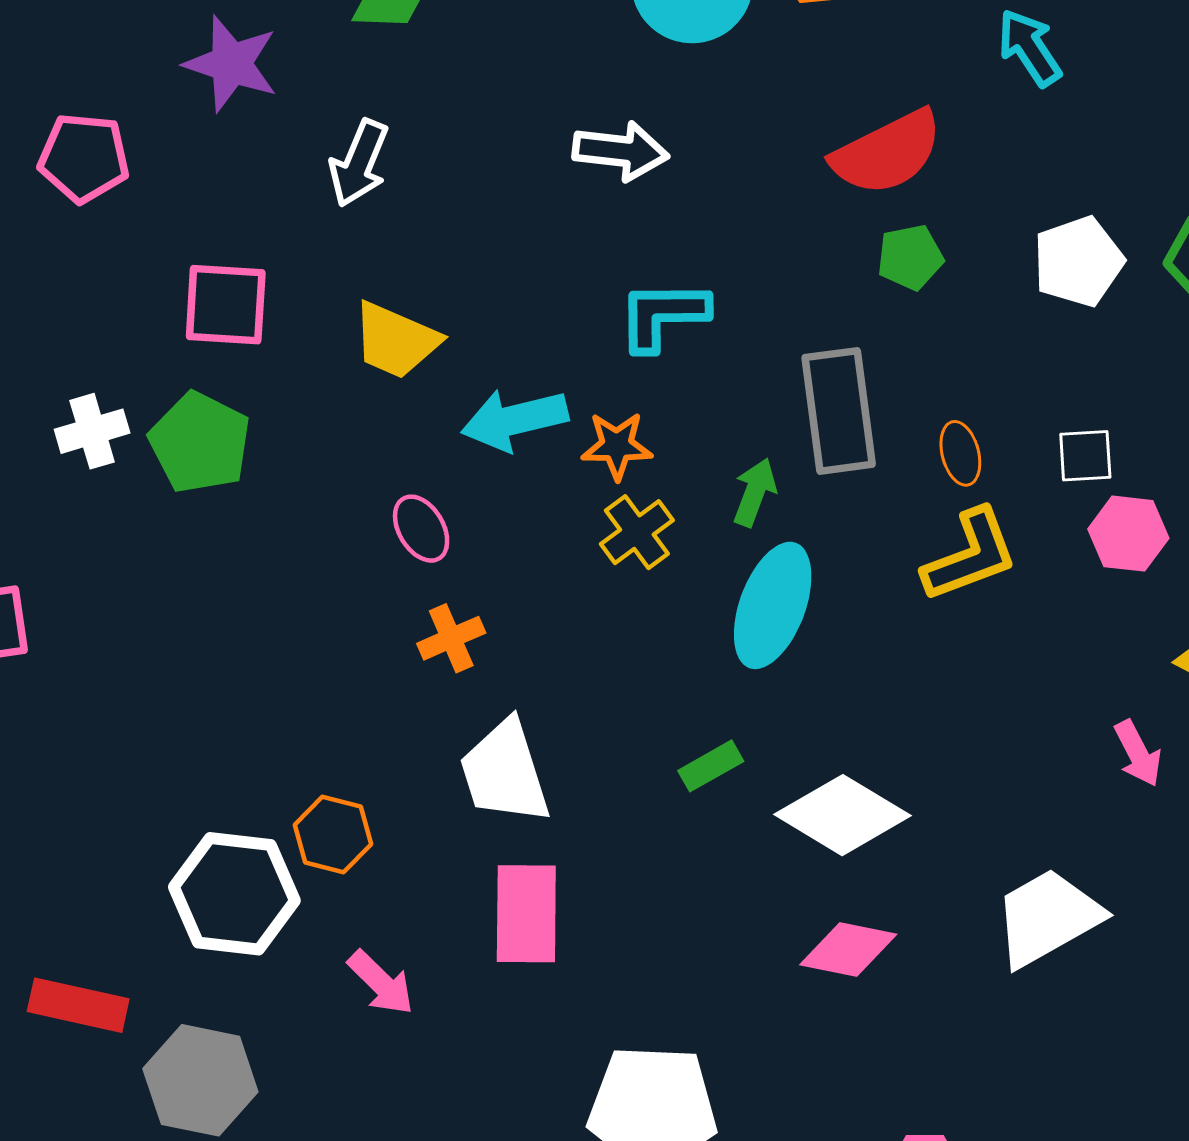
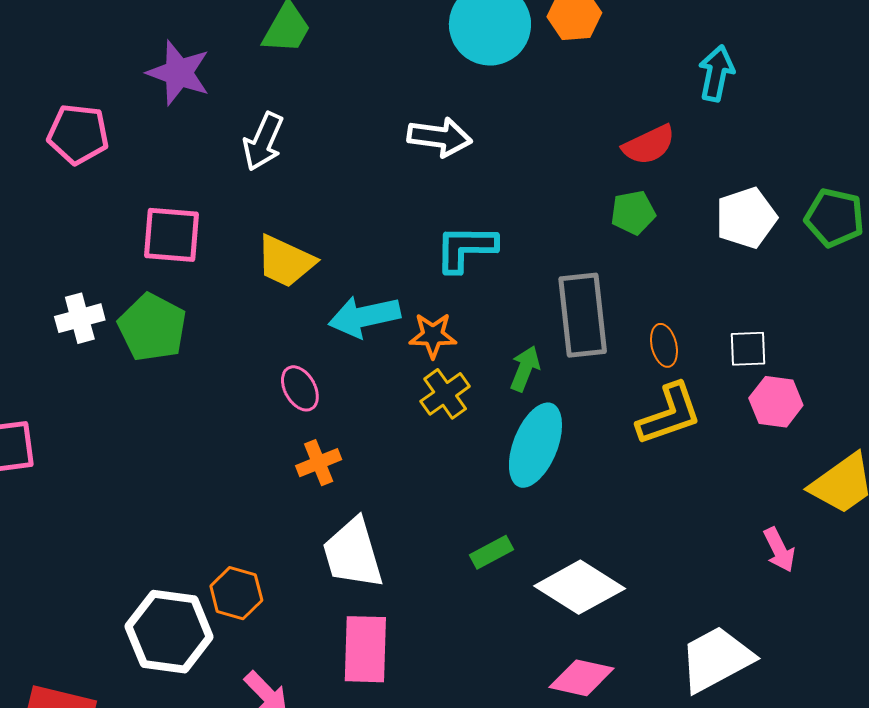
cyan arrow: (1030, 48) -> (716, 73), turned 44
red semicircle: (887, 153) -> (649, 145), moved, size x0.7

